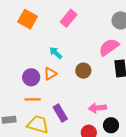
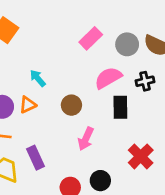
pink rectangle: (69, 18) -> (91, 38), moved
pink arrow: (97, 108) -> (86, 139), moved, turned -66

